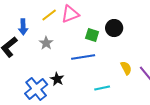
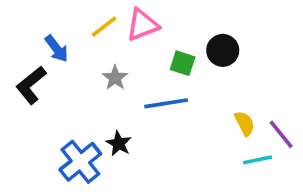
blue arrow: (23, 27) -> (57, 49), turned -35
gray star: (46, 43) -> (115, 78), moved
cyan line: (102, 88) -> (257, 160), moved

